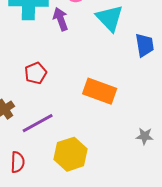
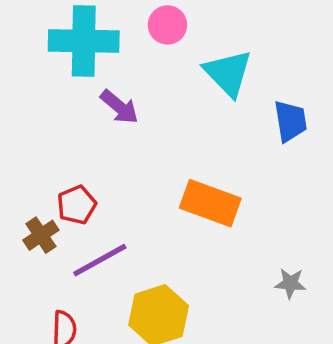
purple arrow: (61, 19) -> (119, 107), moved, turned 150
red pentagon: (36, 73) -> (77, 205), moved

